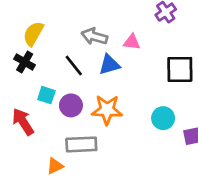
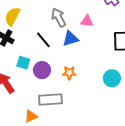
gray arrow: (94, 36) -> (59, 17), turned 48
orange star: (107, 110) -> (69, 73), size x0.6

